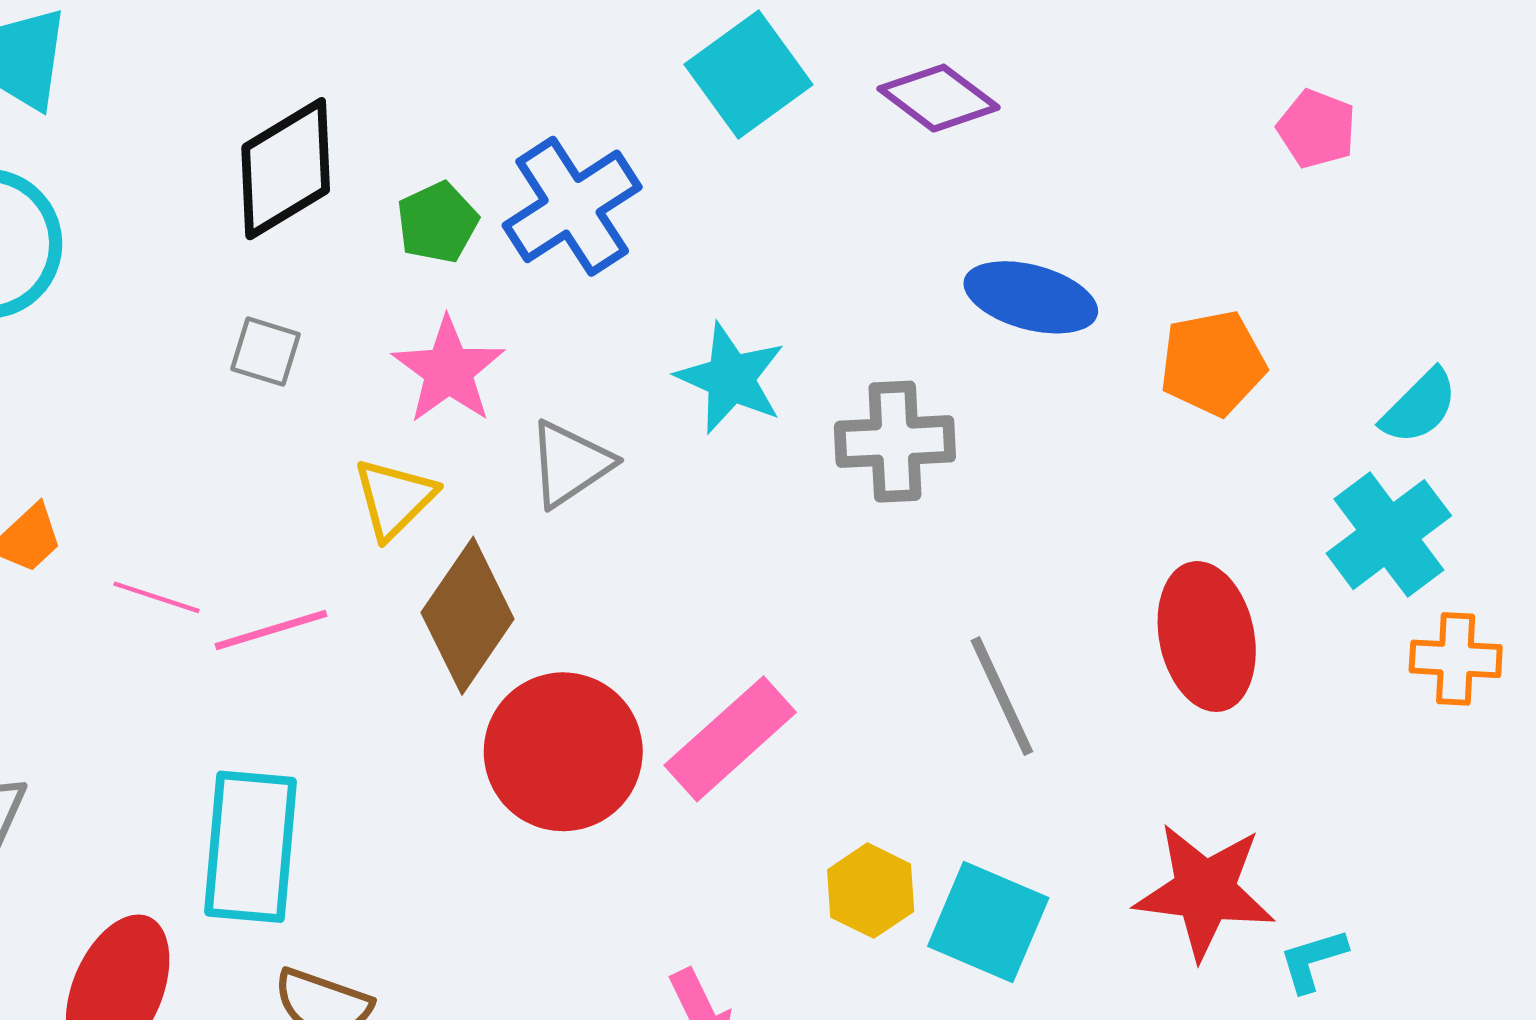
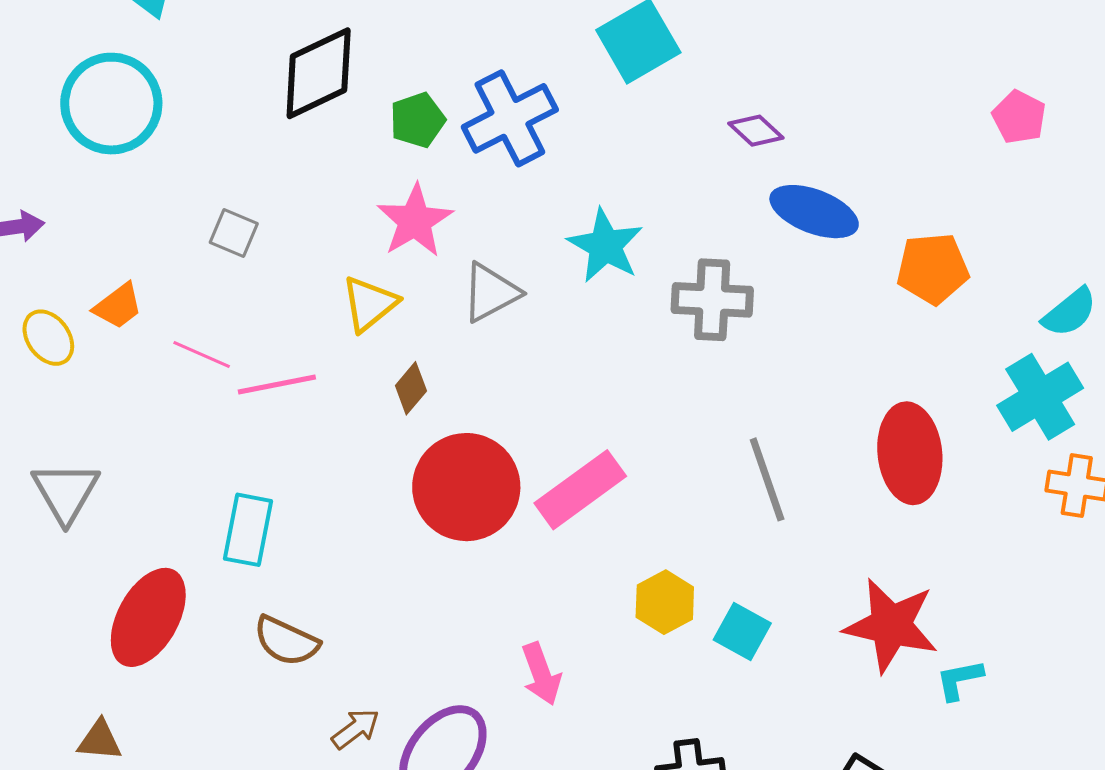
purple diamond: (939, 98) -> (756, 131), moved, size x0.7
gray square: (266, 352) -> (234, 233), moved
brown diamond: (468, 616) -> (411, 388), size x0.5
cyan rectangle: (250, 847) -> (248, 530), size x0.7
cyan square: (988, 922) -> (742, 631), size x0.7

